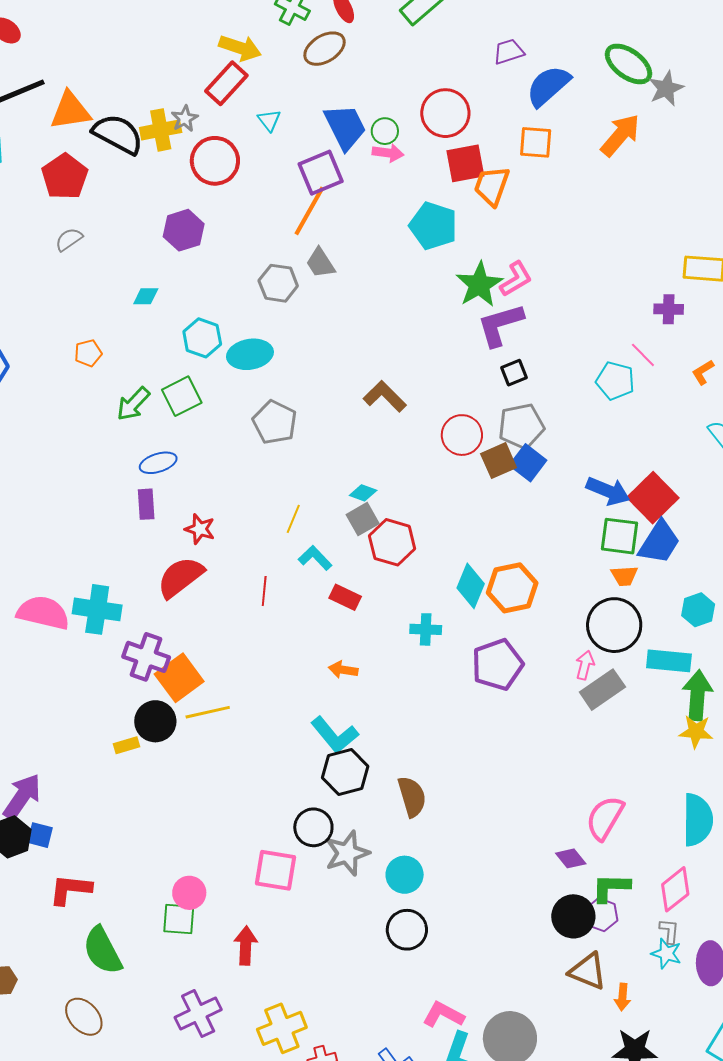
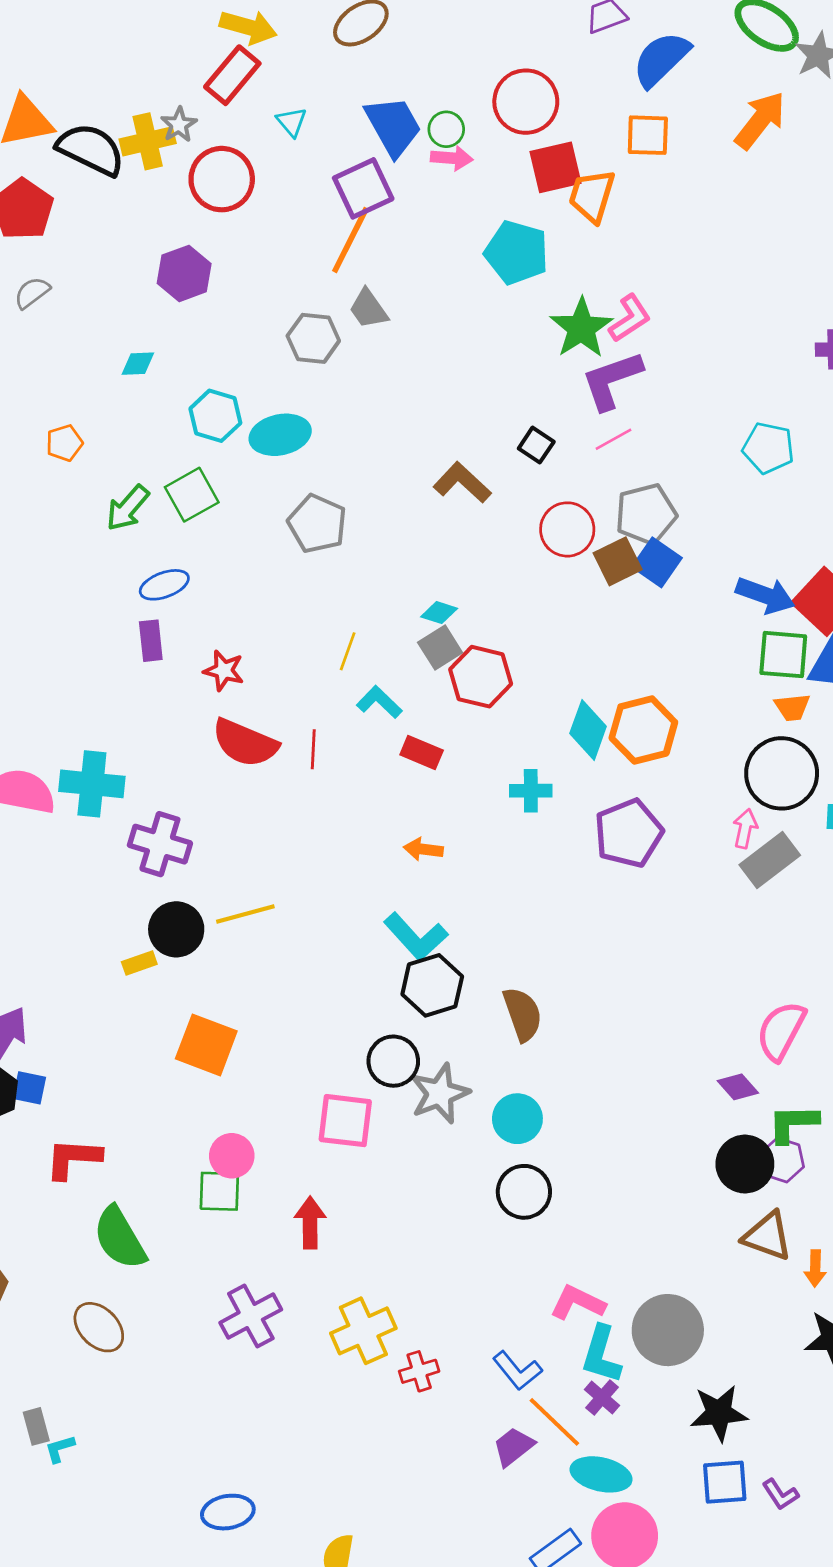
pink line: (643, 355) -> (614, 439), moved, turned -72
black square: (514, 373) -> (536, 445), moved, turned -32
red semicircle: (180, 577) -> (245, 743), moved, turned -117
orange square: (179, 678) -> (206, 1045), moved, turned -30

